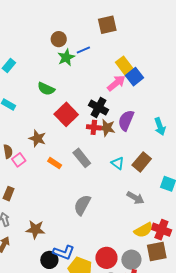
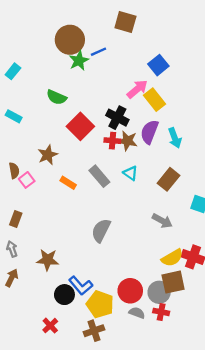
brown square: (107, 25) -> (125, 22), turned 30
brown circle: (59, 39) -> (70, 40), size x1.6
yellow rectangle: (125, 66) -> (154, 100), moved
blue square: (135, 77) -> (158, 65), moved
cyan arrow: (160, 127) -> (175, 138), moved
brown star: (37, 138) -> (48, 155), turned 30
cyan triangle: (118, 163) -> (131, 173), moved
blue L-shape: (64, 252) -> (81, 286), turned 30
brown square: (157, 252) -> (173, 282), moved

